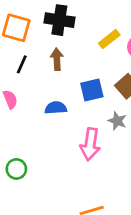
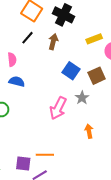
blue square: (92, 90) -> (71, 71), turned 30
blue semicircle: (56, 108) -> (17, 82), moved

